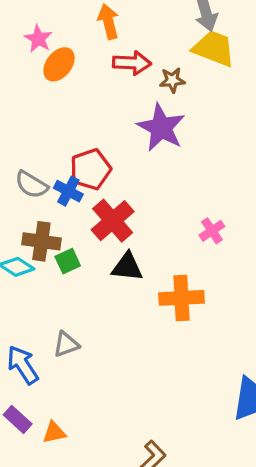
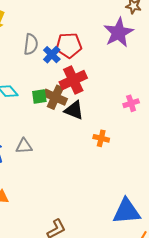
gray semicircle: (31, 185) -> (31, 44), turned -130
brown cross: (41, 241) -> (55, 97), moved
orange cross: (181, 298) -> (101, 138), size x0.6

